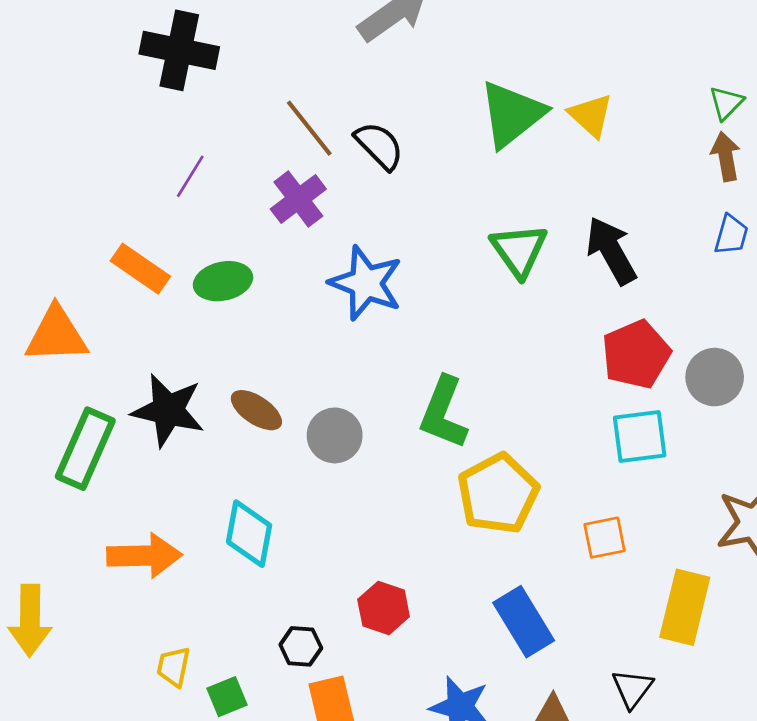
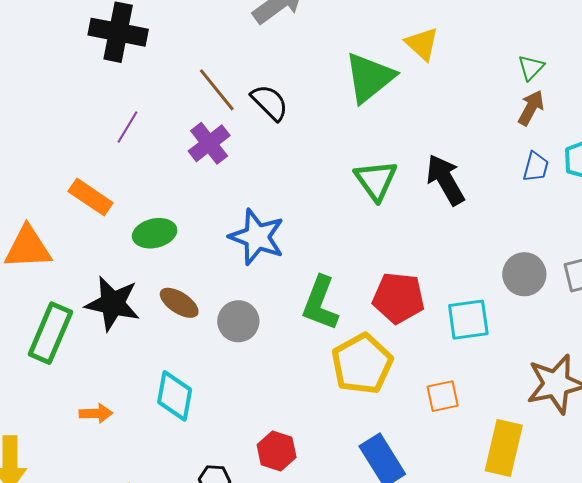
yellow triangle: (591, 115) -> (422, 44), moved
brown arrow: (726, 156) -> (531, 108), turned 39
green ellipse: (223, 281) -> (155, 233), moved
blue star: (366, 283) -> (257, 237), moved
red pentagon: (636, 354) -> (398, 298), moved, turned 30
orange arrow: (144, 556) -> (96, 413), size x0.6

